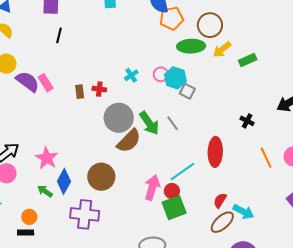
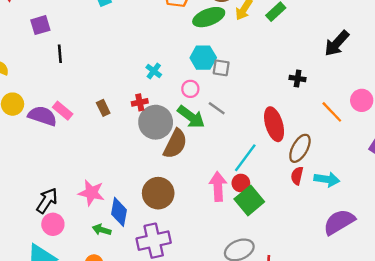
pink circle: (161, 74) -> (190, 89), moved
red cross: (99, 89) -> (140, 102), moved
brown ellipse: (222, 222) -> (300, 148), moved

